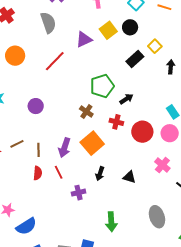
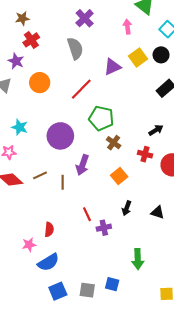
green pentagon: (102, 86) -> (101, 118), moved, turned 30
purple circle: (36, 106) -> (60, 136), size x1.6
orange square: (92, 143) -> (119, 176), size x0.7
purple arrow: (64, 148) -> (82, 165), moved
red line: (59, 172) -> (87, 214), moved
red semicircle: (38, 173) -> (49, 230), moved

